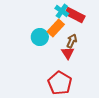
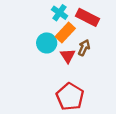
cyan cross: (62, 11) -> (60, 13), moved
red triangle: (68, 53) -> (68, 56), moved

